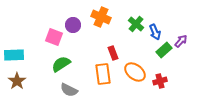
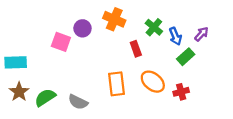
purple arrow: (181, 41) -> (202, 34), moved
red rectangle: (113, 53) -> (136, 49), moved
green semicircle: (61, 64) -> (45, 97), moved

